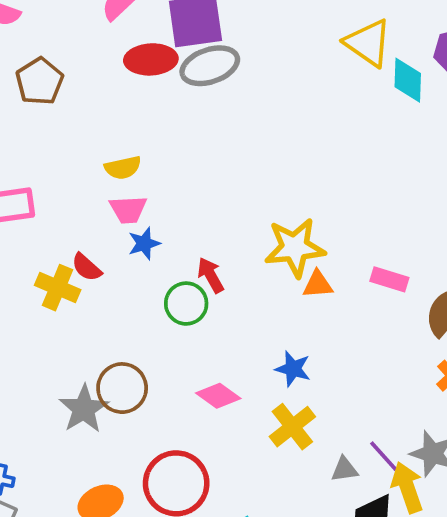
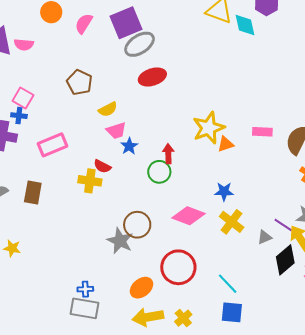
red ellipse: (151, 59) -> (152, 77), moved
brown pentagon: (39, 81) -> (79, 82), moved
red arrow: (211, 275) -> (168, 154), turned 42
pink diamond: (218, 396) -> (189, 216), size x1.4

